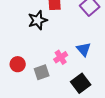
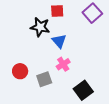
black star: (38, 20) -> (40, 27), turned 30
blue triangle: (84, 49) -> (59, 41), moved

